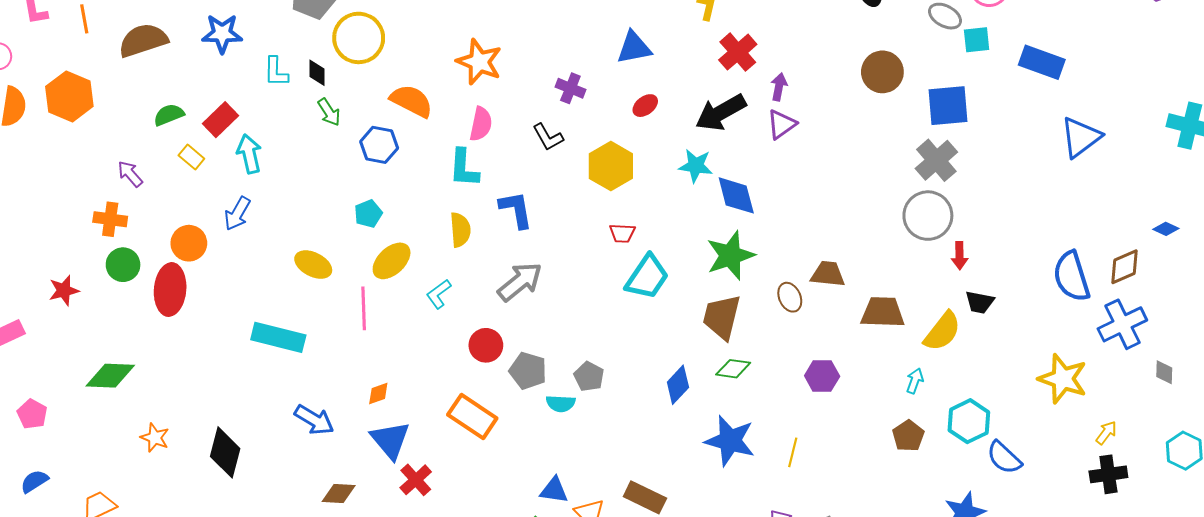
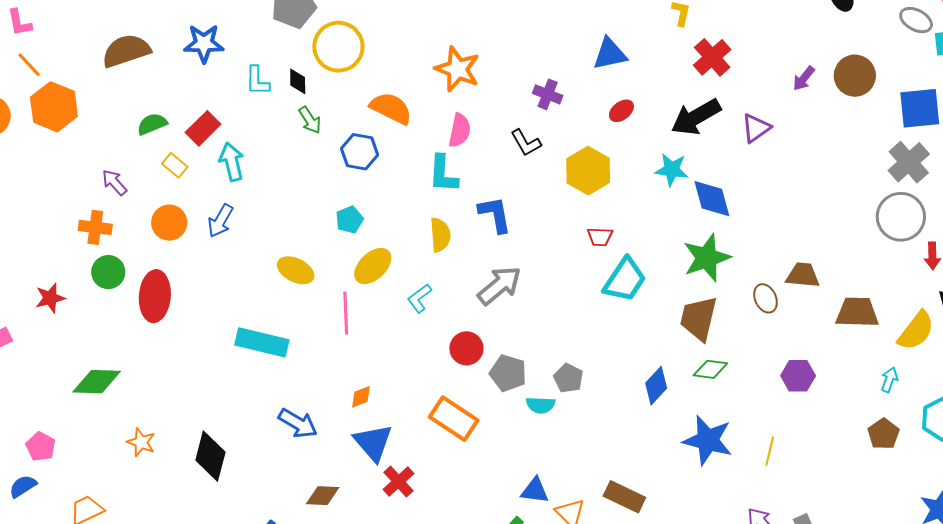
orange line: (84, 19) -> (29, 65), moved, turned -32
purple arrow: (779, 87) -> (804, 78), moved, turned -152
orange circle: (189, 243) -> (169, 223), moved
pink pentagon: (32, 414) -> (41, 447), moved

